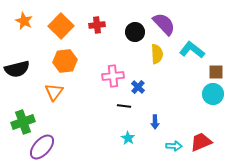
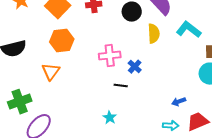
blue arrow: (155, 122) -> (179, 102), moved, turned 72
cyan star: (128, 138) -> (110, 118), moved

